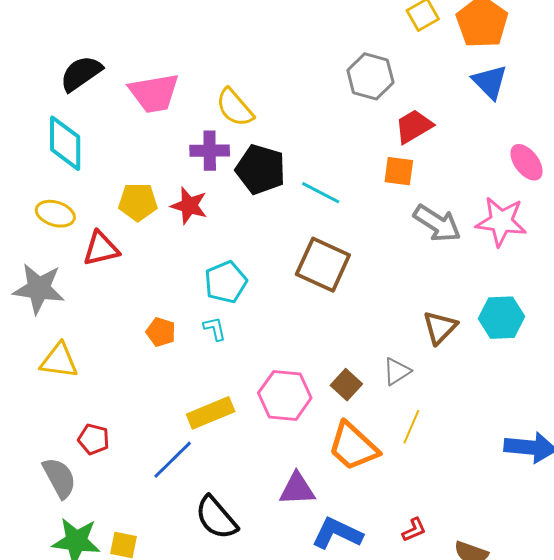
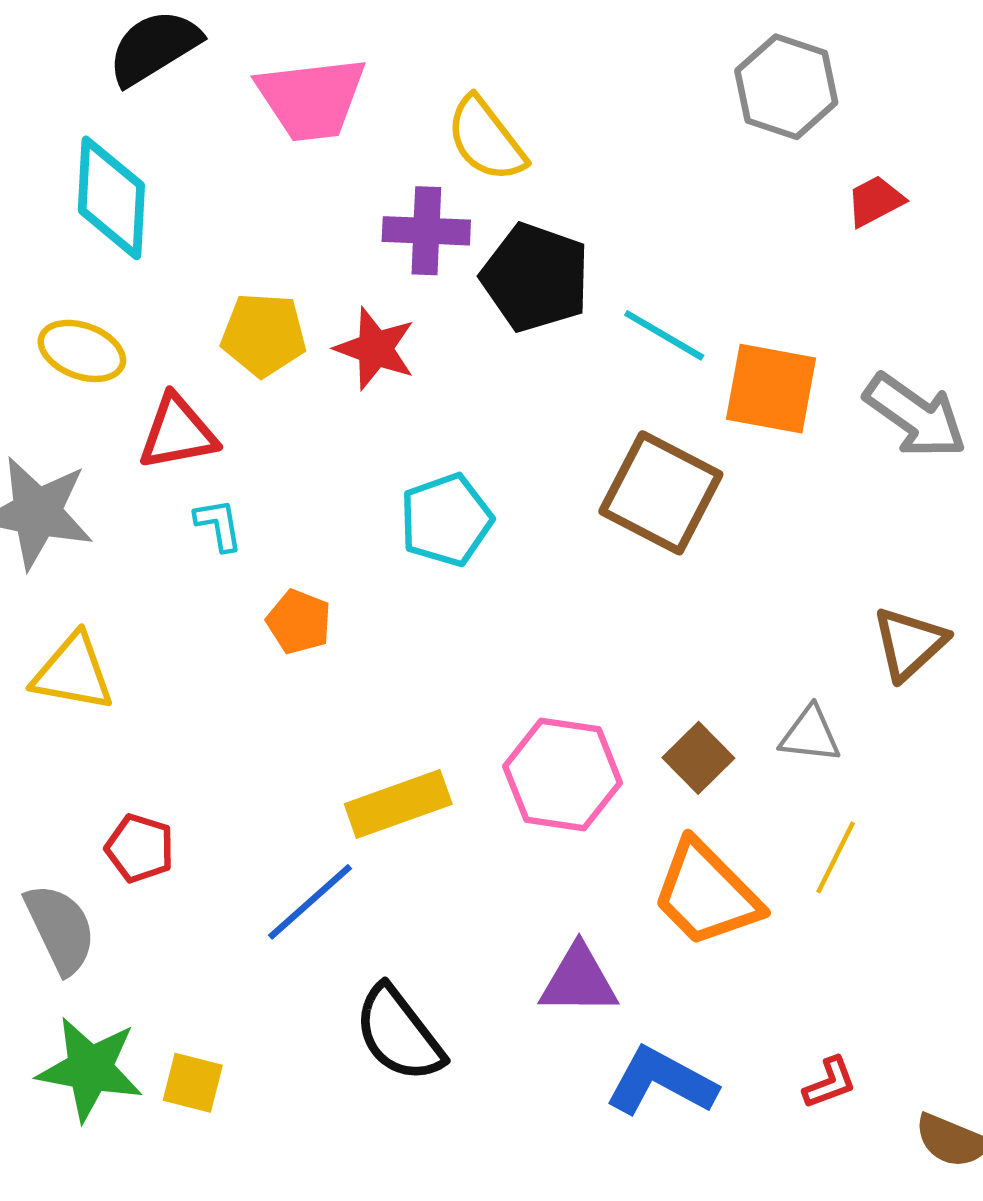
red trapezoid: (414, 126) -> (875, 201), size x0.7
orange square: (399, 171) -> (771, 389), moved, size x1.4
cyan L-shape: (215, 329) -> (219, 525), moved
gray triangle: (397, 371) -> (810, 735), turned 36

